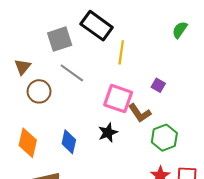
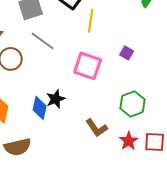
brown L-shape: (140, 113) -> (97, 128), moved
black star: (108, 133) -> (56, 99), moved

